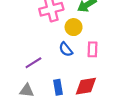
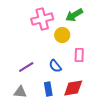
blue semicircle: (66, 49) -> (55, 66), moved

